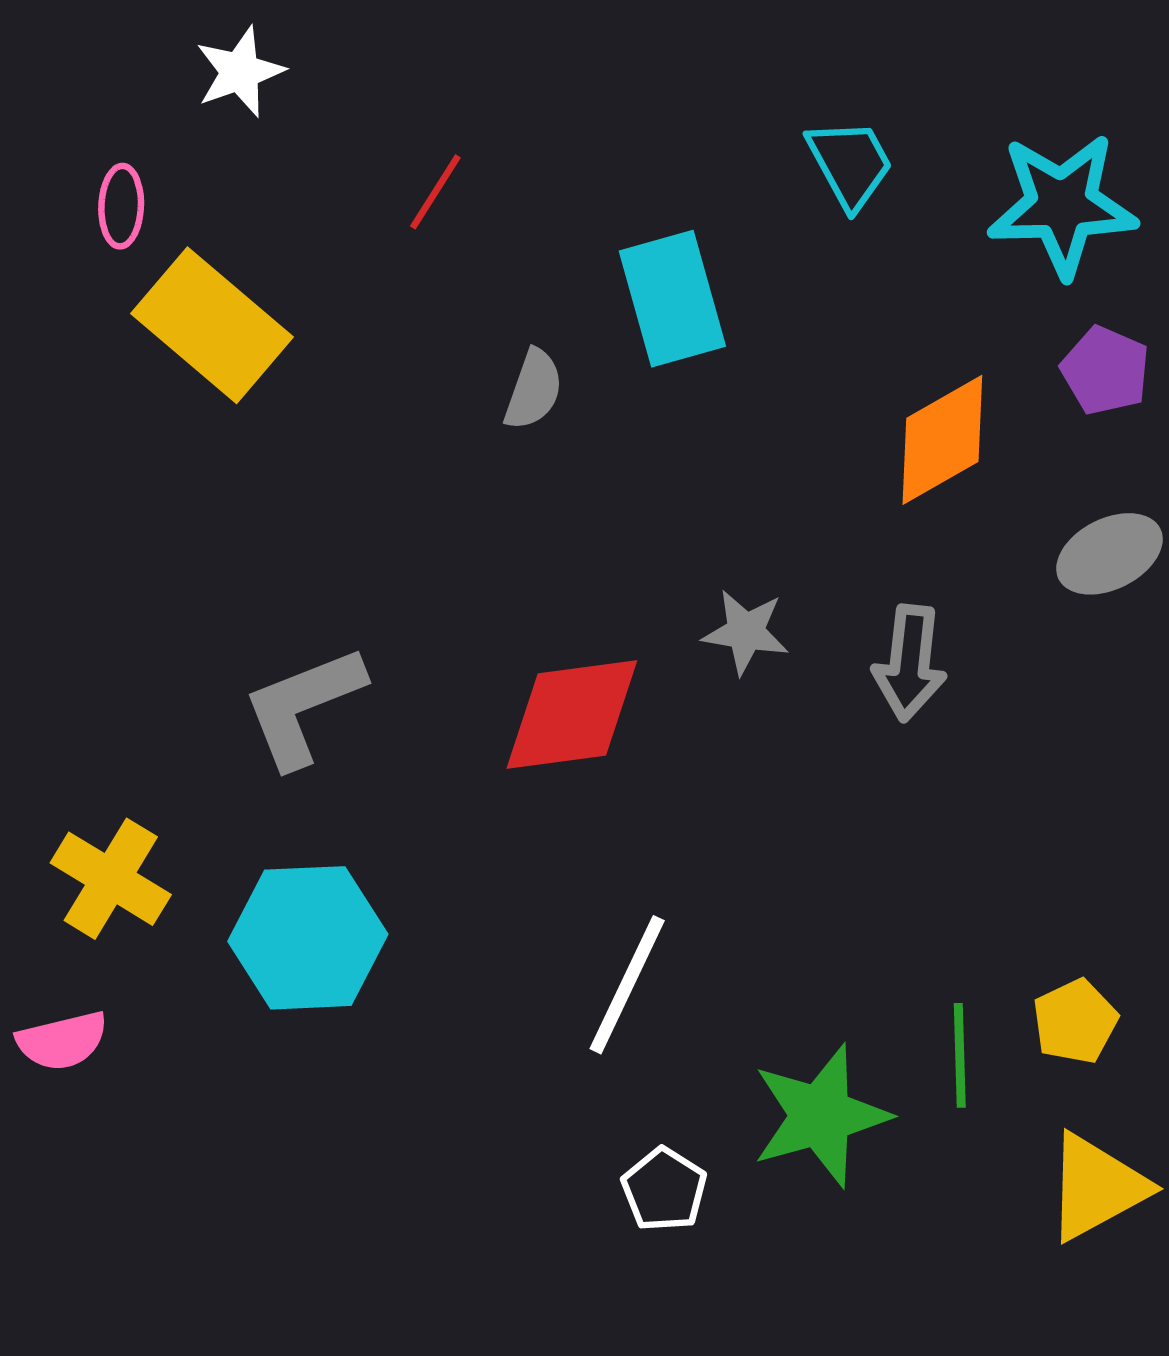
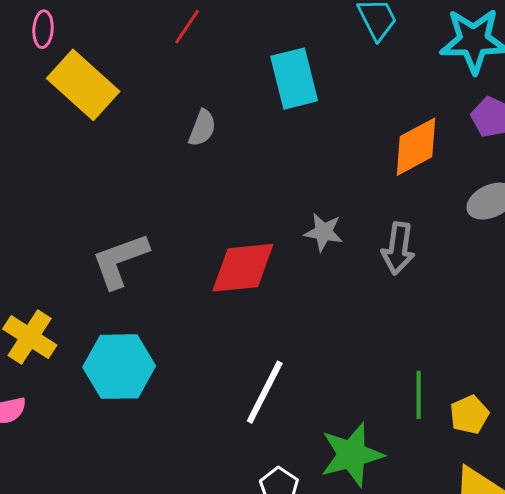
gray semicircle: (534, 390) -> (202, 128), moved
green line: (960, 1055) -> (419, 395), moved

